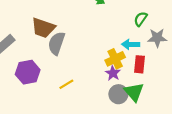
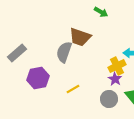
brown trapezoid: (43, 28) -> (80, 37), moved
gray circle: (118, 94) -> (109, 99), moved

